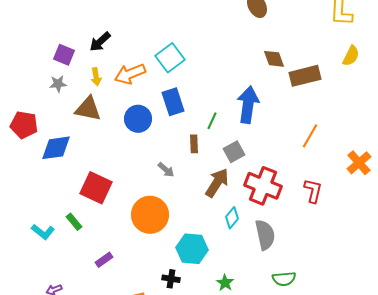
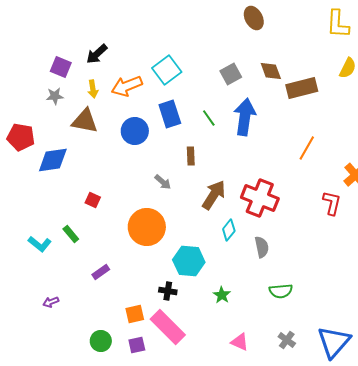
green line: (212, 121) -> (209, 118), moved, turned -60
gray square: (234, 152) -> (231, 74), moved
red square: (96, 188) -> (93, 200), size x0.5
red L-shape: (313, 191) -> (332, 203), moved
gray semicircle: (265, 235) -> (262, 247), size x0.7

